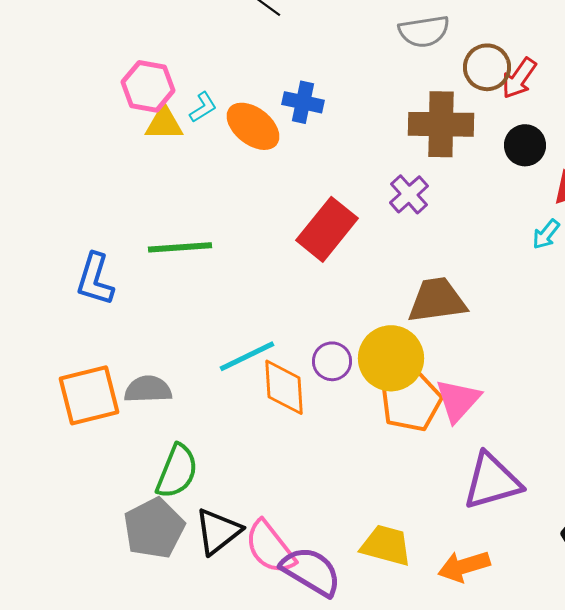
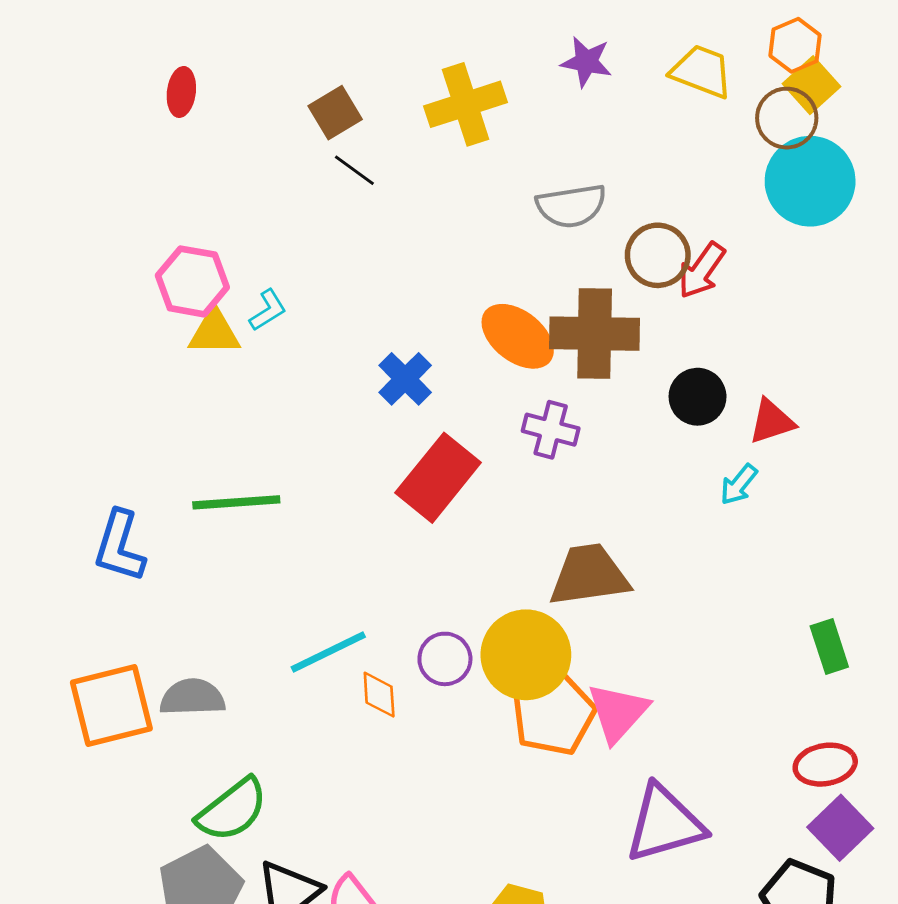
blue cross: (303, 102) -> (405, 379), moved, turned 33
orange ellipse: (253, 126) -> (518, 336), moved
black circle: (525, 145) -> (698, 397), moved
purple cross: (409, 194) -> (551, 430), turned -33
orange diamond: (284, 387) -> (379, 695), size x0.6
green semicircle: (177, 471) -> (232, 810), turned 30

